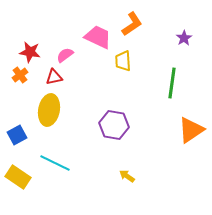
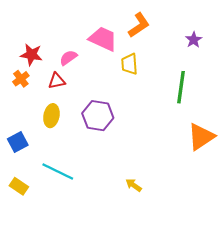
yellow ellipse: (49, 110) -> (51, 116), size x0.7
purple hexagon: (114, 125) -> (98, 116), moved
yellow rectangle: (18, 177) -> (19, 186), size x0.7

